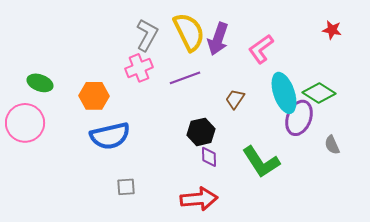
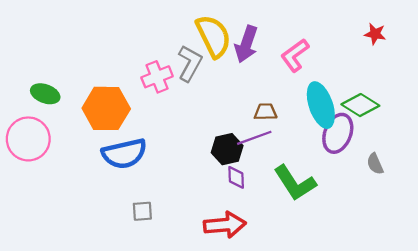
gray L-shape: (147, 35) -> (190, 63), moved
purple line: (185, 78) -> (254, 138), moved
orange hexagon: (94, 96) -> (106, 108), size x1.4
brown trapezoid: (235, 99) -> (265, 112), turned 55

